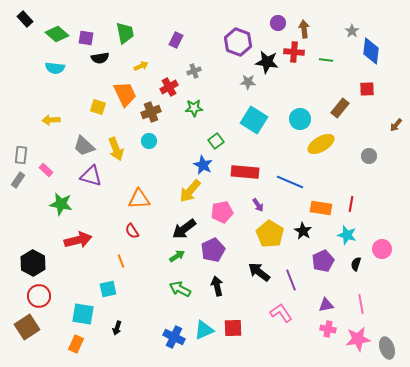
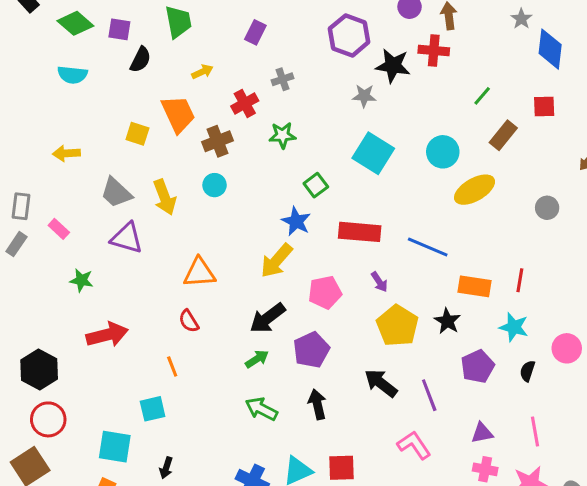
black semicircle: (100, 58) -> (140, 60), turned -54
green line: (326, 60) -> (482, 96), moved, turned -56
green star: (61, 204) -> (81, 280), size x0.7

